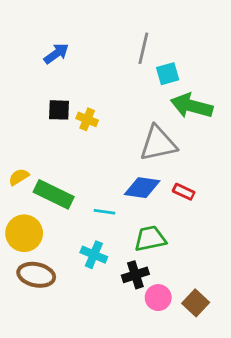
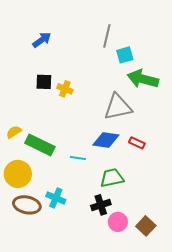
cyan cross: (94, 255) -> (56, 198), moved

